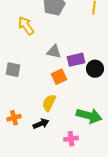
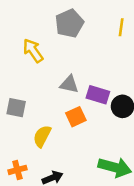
purple rectangle: (76, 60) -> (98, 95), turned 30
yellow semicircle: (49, 103) -> (42, 136), moved

